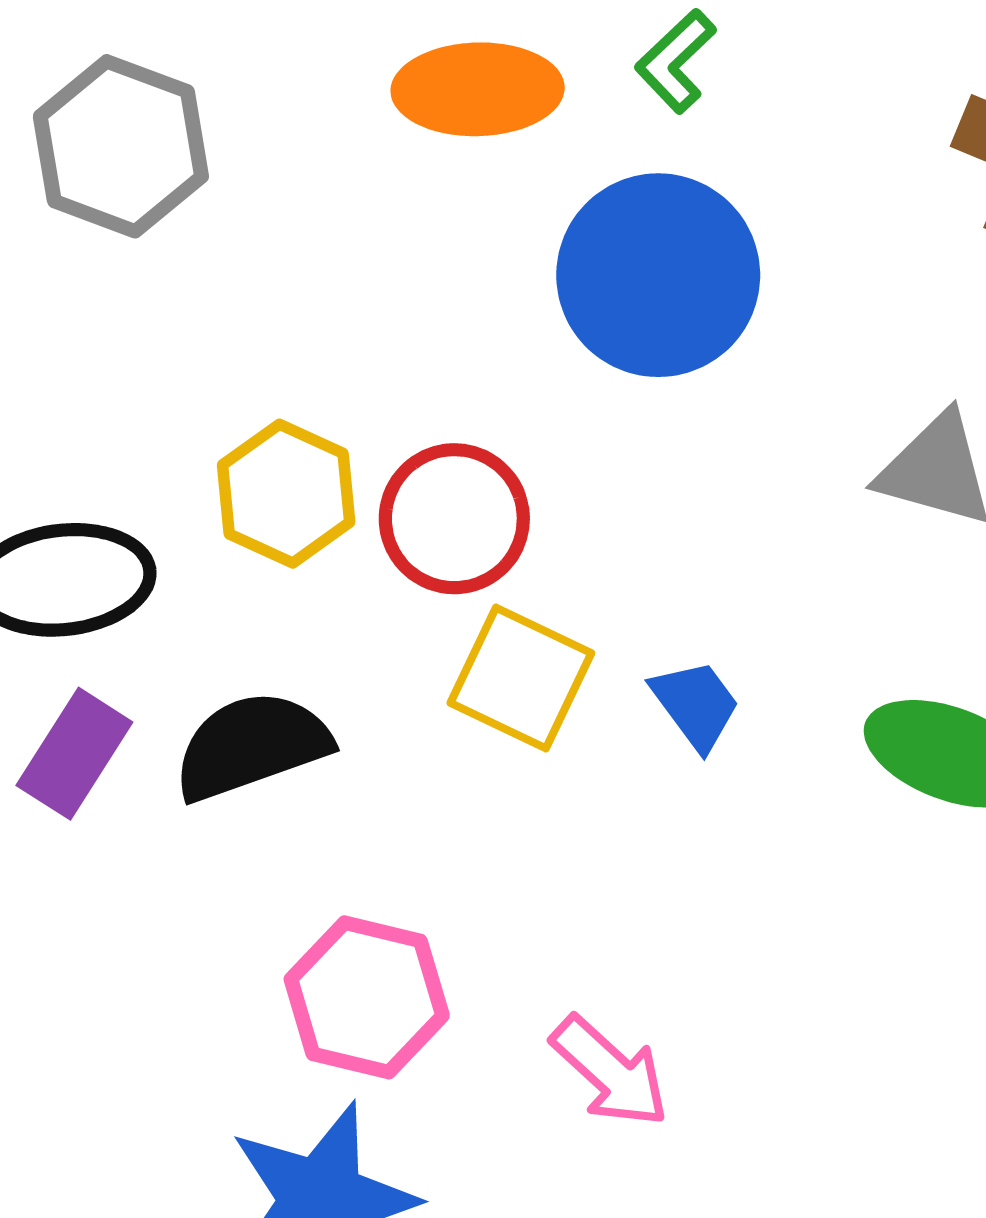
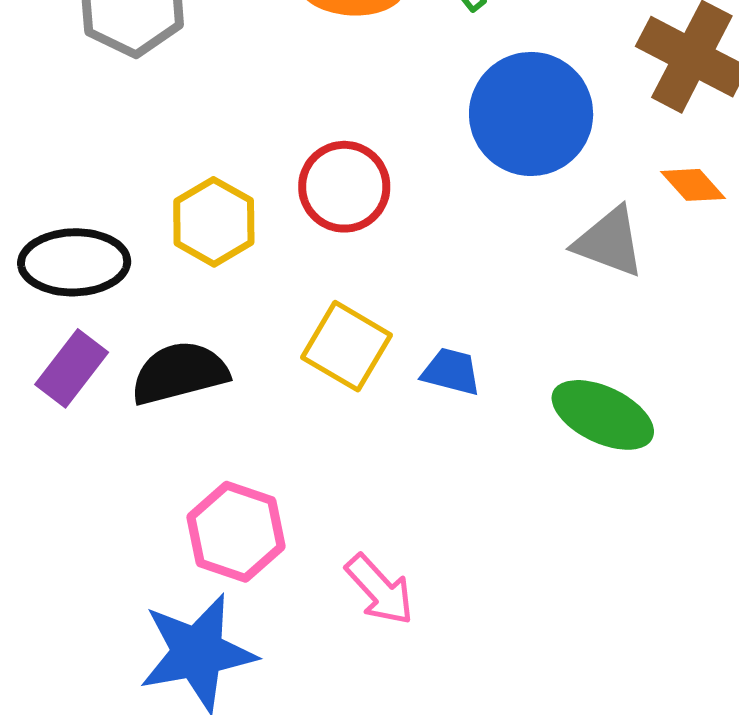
blue circle: (658, 275) -> (531, 114), moved
red circle: (454, 519) -> (344, 187), moved
blue trapezoid: (696, 705) -> (451, 372), turned -44

